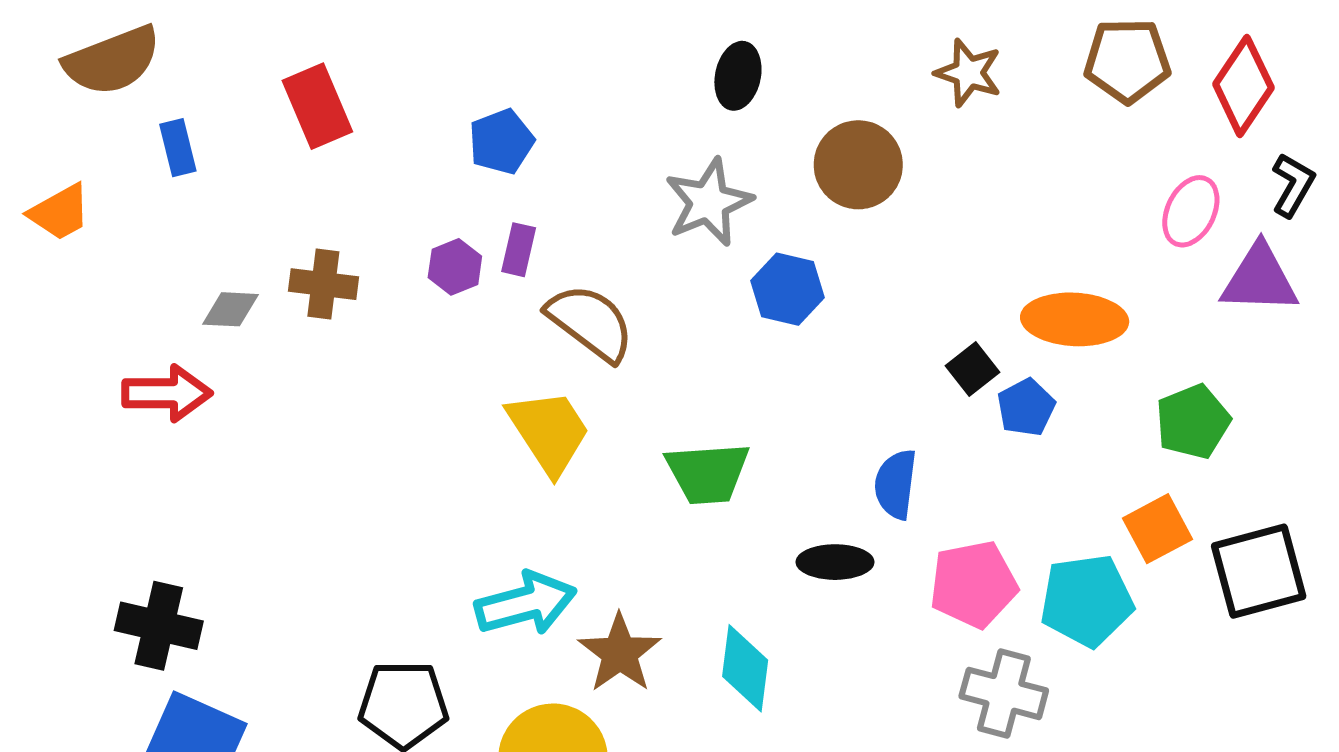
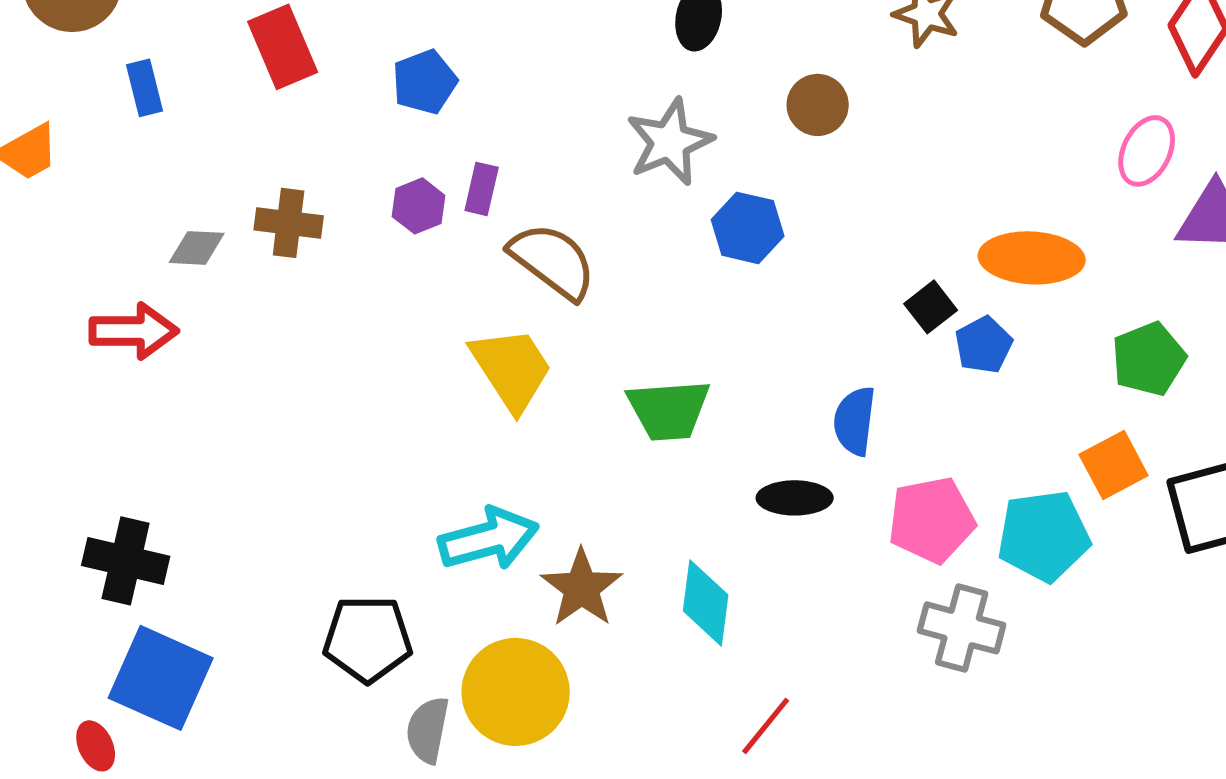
blue pentagon: (501, 142) -> (425, 82), moved
brown circle: (858, 165) -> (818, 105), size x0.7

